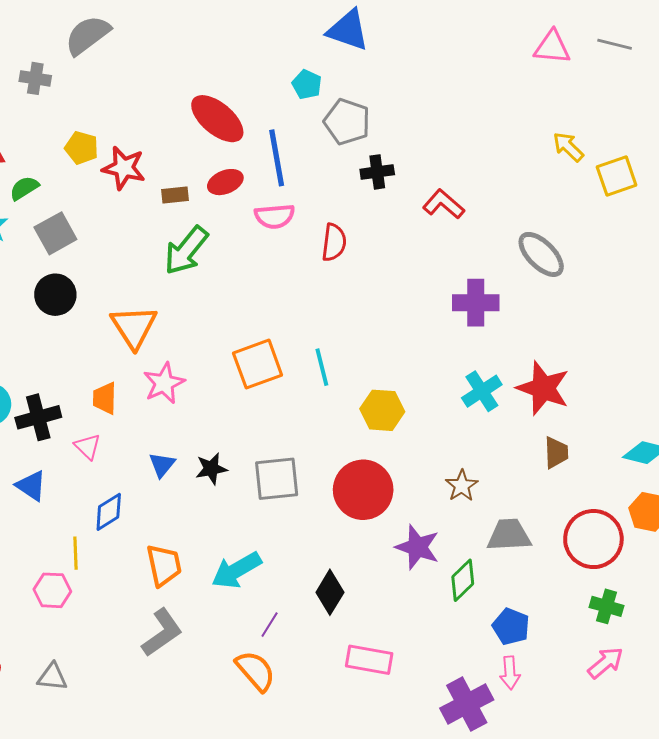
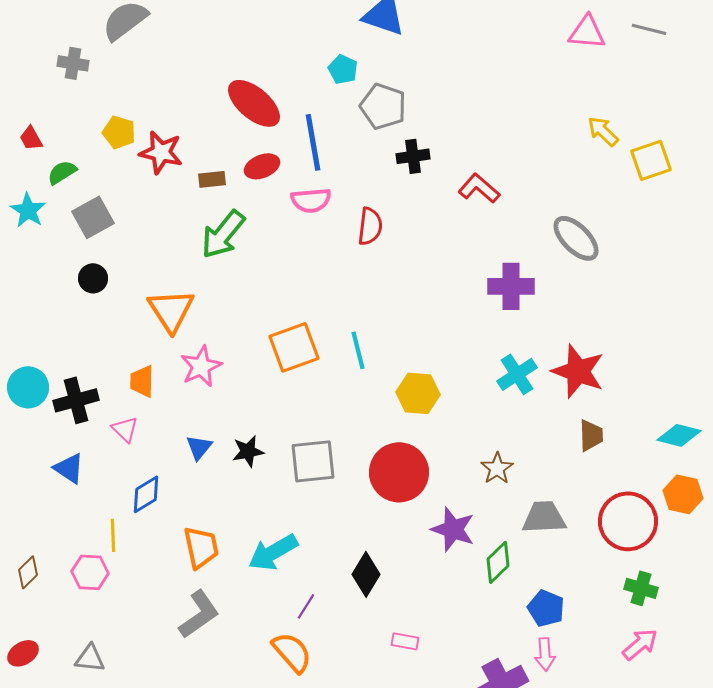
black circle: (55, 295) -> (93, 278), size x0.7
pink rectangle: (369, 660) -> (405, 641), size x0.6

